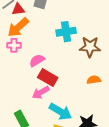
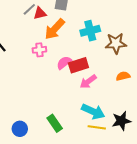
orange arrow: (18, 27) -> (55, 29), moved
red rectangle: (48, 78) -> (78, 65), moved, turned -42
pink arrow: (41, 92) -> (88, 82), moved

